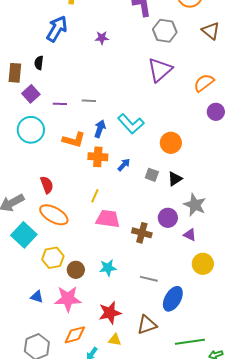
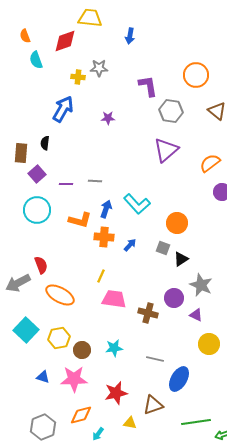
gray square: (152, 175) -> (163, 248), moved
red semicircle: (47, 185) -> (41, 265), moved
cyan square: (24, 235) -> (26, 330), moved
yellow triangle: (115, 340) -> (130, 423), moved

